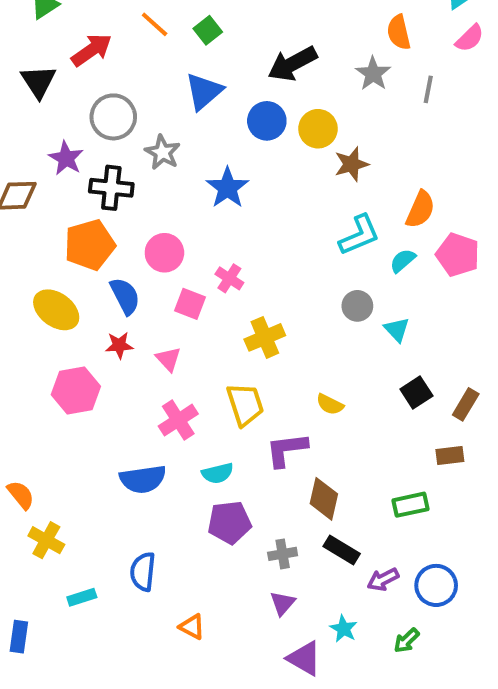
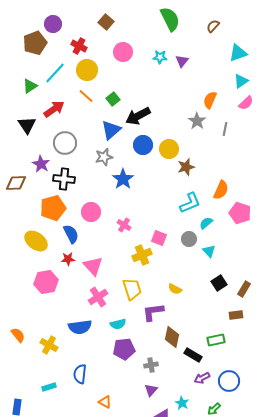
orange semicircle: (399, 32) -> (210, 100), turned 36
black arrow: (292, 64) -> (138, 116), moved
gray star: (162, 152) -> (104, 157), moved, turned 30
cyan semicircle: (403, 261) -> (206, 223), moved
pink square: (190, 304) -> (159, 238), moved
pink triangle: (168, 359) -> (93, 266), size x1.5
yellow cross: (46, 540) -> (49, 345), moved
black rectangle: (342, 550) -> (193, 355), moved

